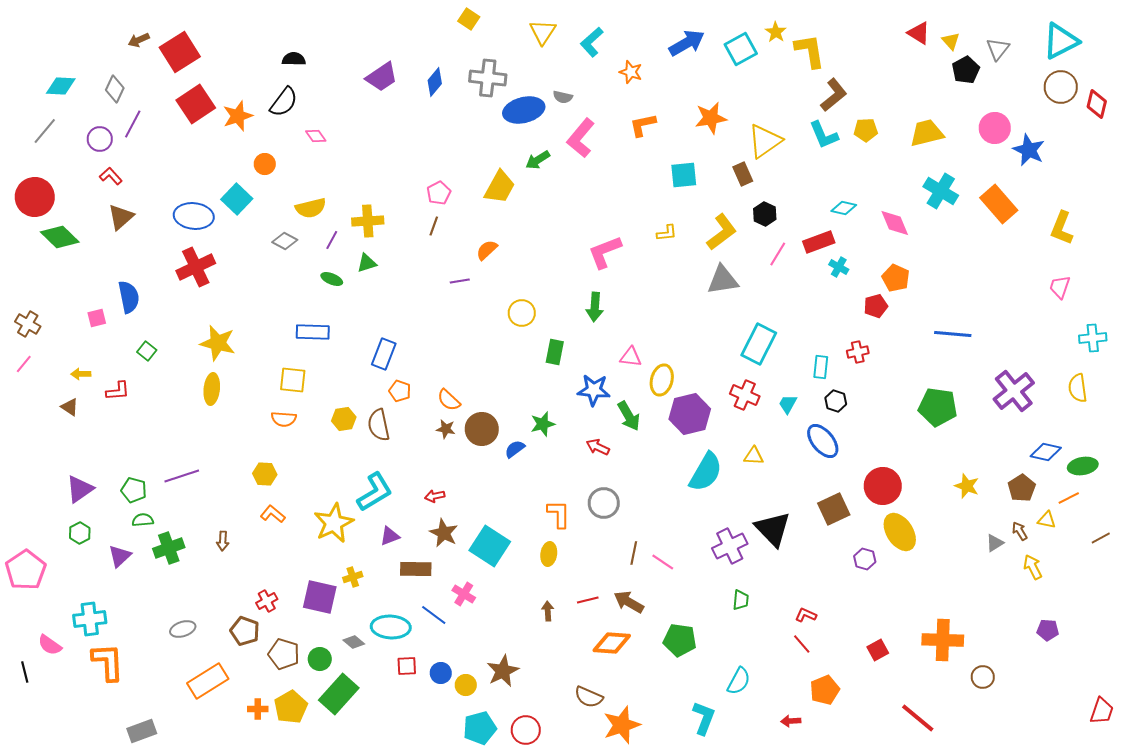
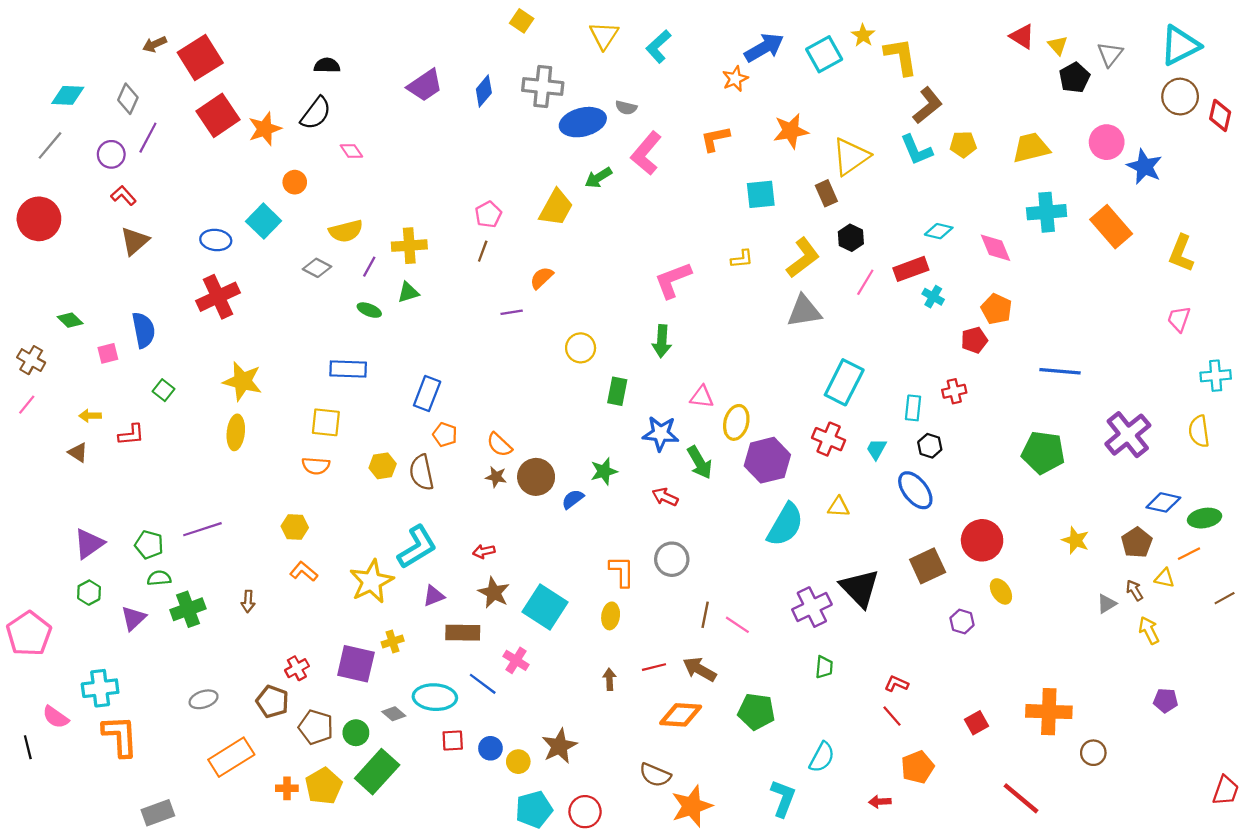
orange star: (631, 72) -> (735, 79), moved, turned 30
cyan cross: (941, 191) -> (1047, 212), turned -36
blue ellipse: (194, 216) -> (216, 240), size x0.7
green diamond: (60, 237) -> (70, 320), moved, size x0.6
yellow ellipse: (900, 532) -> (1001, 591), size x0.6

